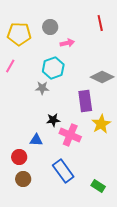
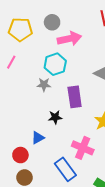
pink arrow: (67, 43) -> (69, 39), size x1.6
purple rectangle: (85, 101) -> (75, 97), moved
pink cross: (70, 135) -> (83, 148), moved
blue triangle: (36, 140) -> (38, 138), turned -32

